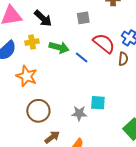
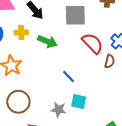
gray square: (83, 18) -> (75, 15), size x1.6
blue line: (82, 57) -> (69, 76), moved

